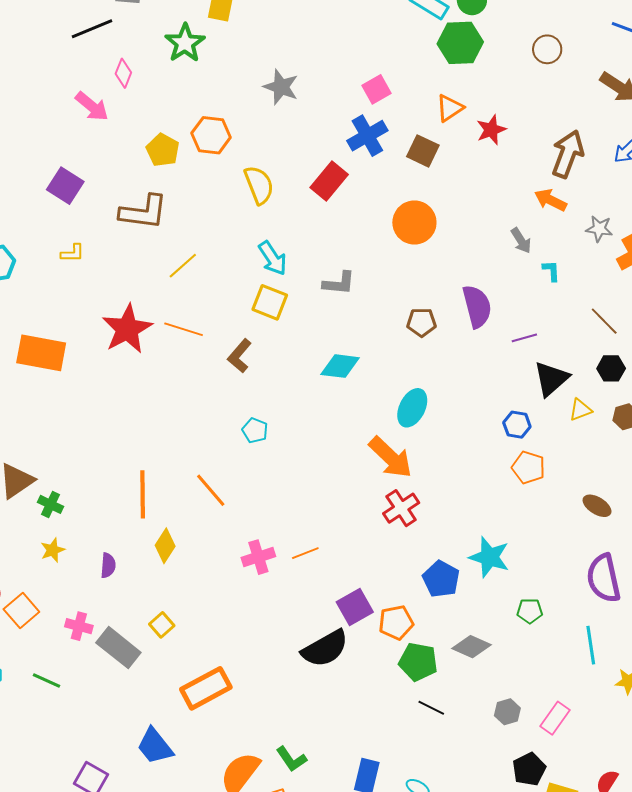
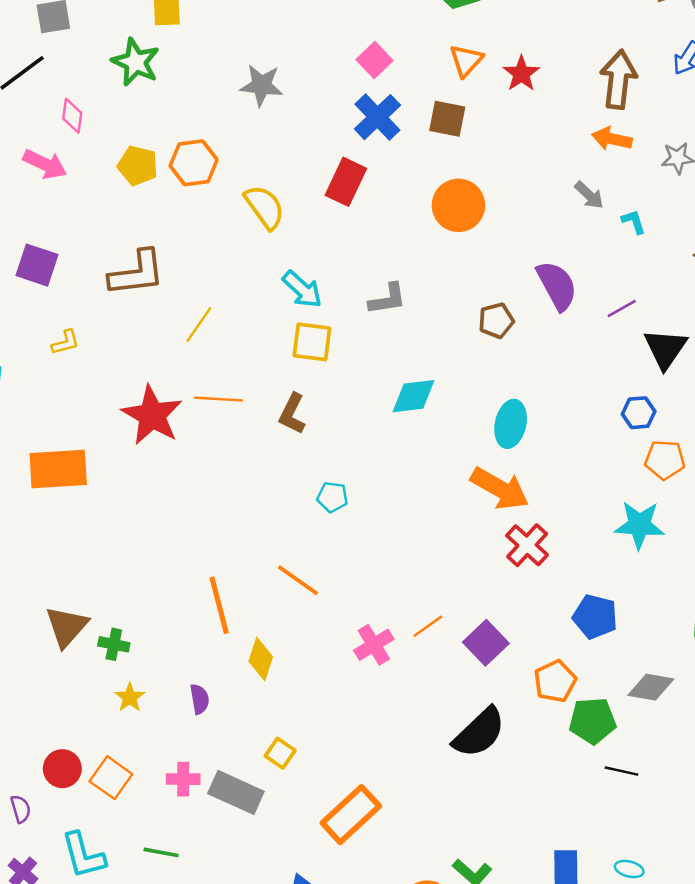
yellow pentagon: (163, 150) -> (138, 166), moved
cyan star: (489, 557) -> (639, 525), moved
purple square: (355, 607) -> (486, 643), moved

